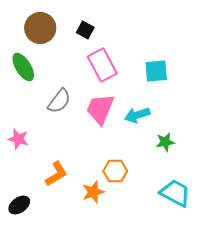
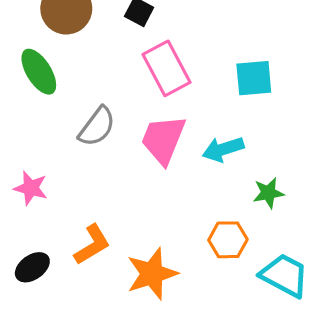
orange hexagon: (115, 171) -> (228, 240), moved
orange star: (93, 192) -> (152, 274), size x1.4
black ellipse: (19, 205) -> (32, 267), moved

